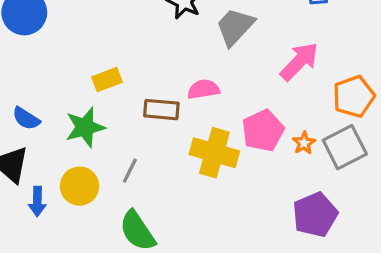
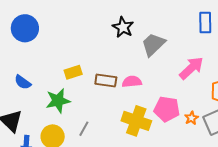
brown rectangle: (161, 110) -> (106, 81), moved
blue semicircle: (26, 118) -> (23, 82), moved
pink pentagon: (263, 131) -> (167, 109), turned 30

